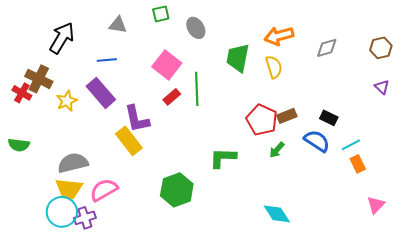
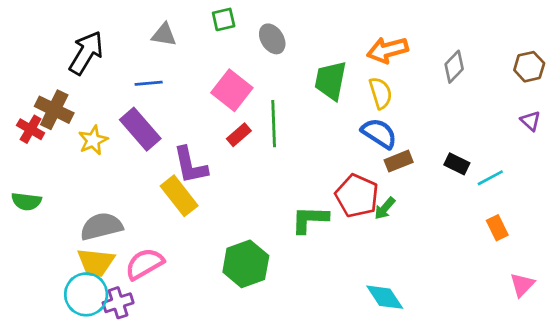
gray diamond: (327, 48) -> (454, 67), turned -30
red pentagon: (262, 120) -> (357, 196), moved
blue semicircle: (317, 141) -> (379, 133), moved
cyan line: (351, 145) -> (490, 178), moved

